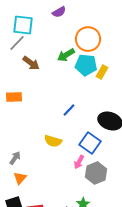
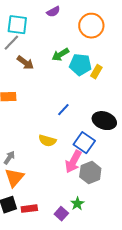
orange circle: (88, 39) -> (91, 26), moved
pink arrow: (79, 162) -> (73, 162), size x1.6
orange triangle: (20, 178) -> (14, 178), size x1.5

